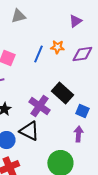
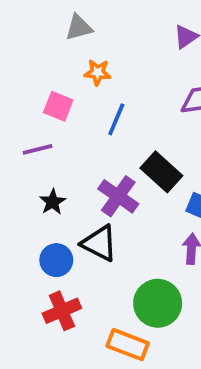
orange star: (57, 47) -> (98, 72), moved
blue line: (38, 54) -> (116, 119), moved

